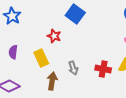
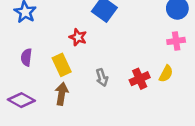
red cross: (103, 69) -> (140, 79), turned -35
brown arrow: (52, 81) -> (62, 94), moved

